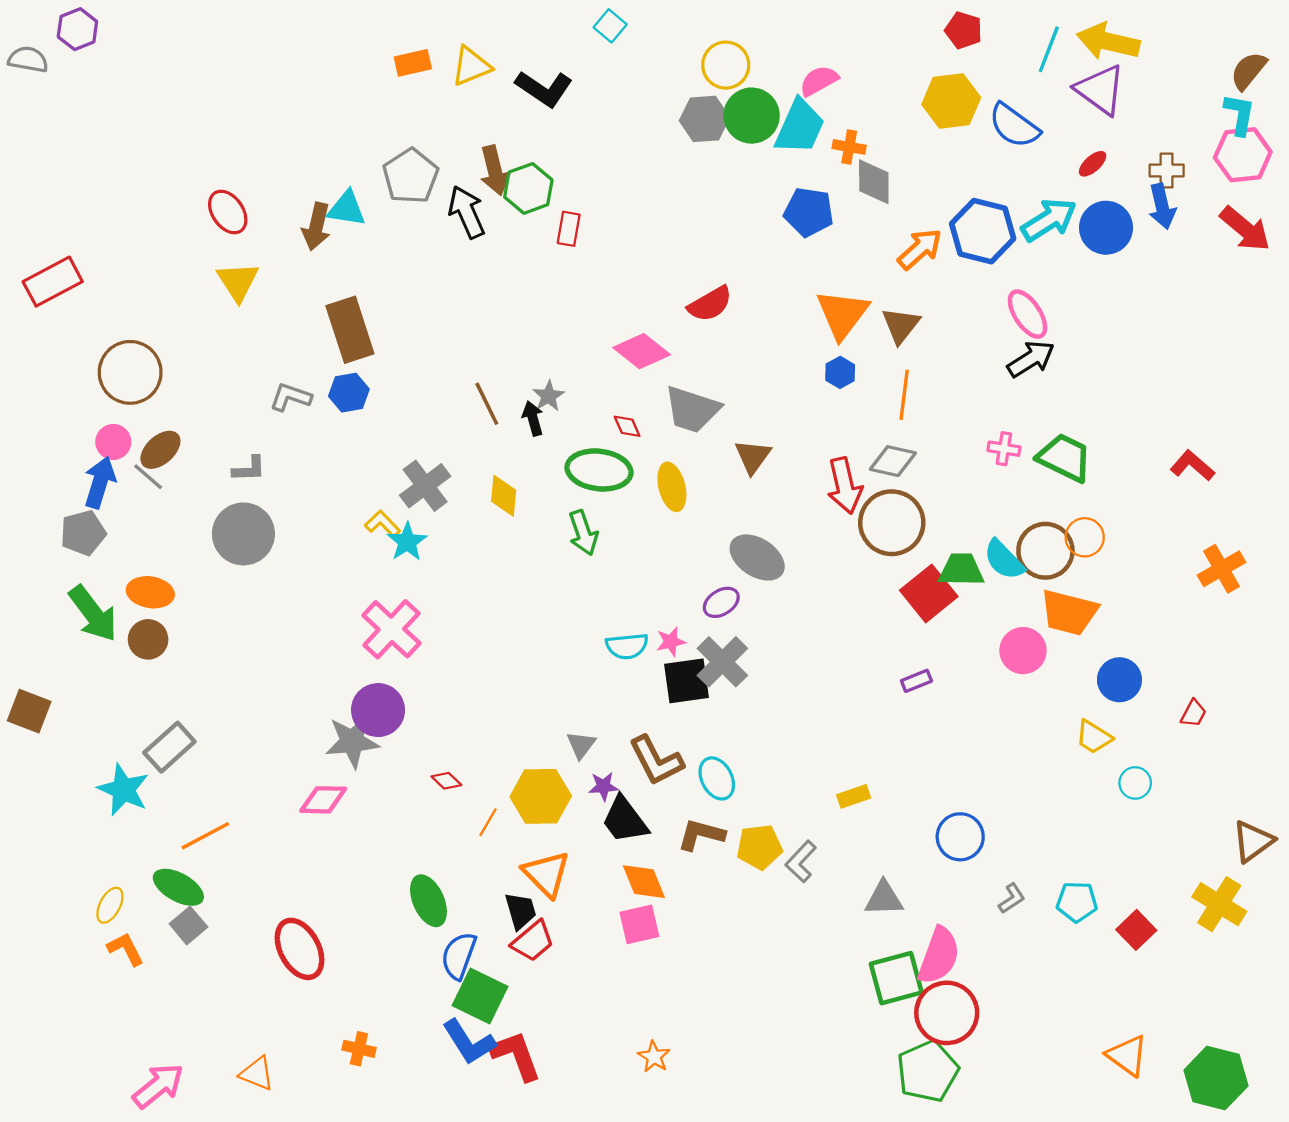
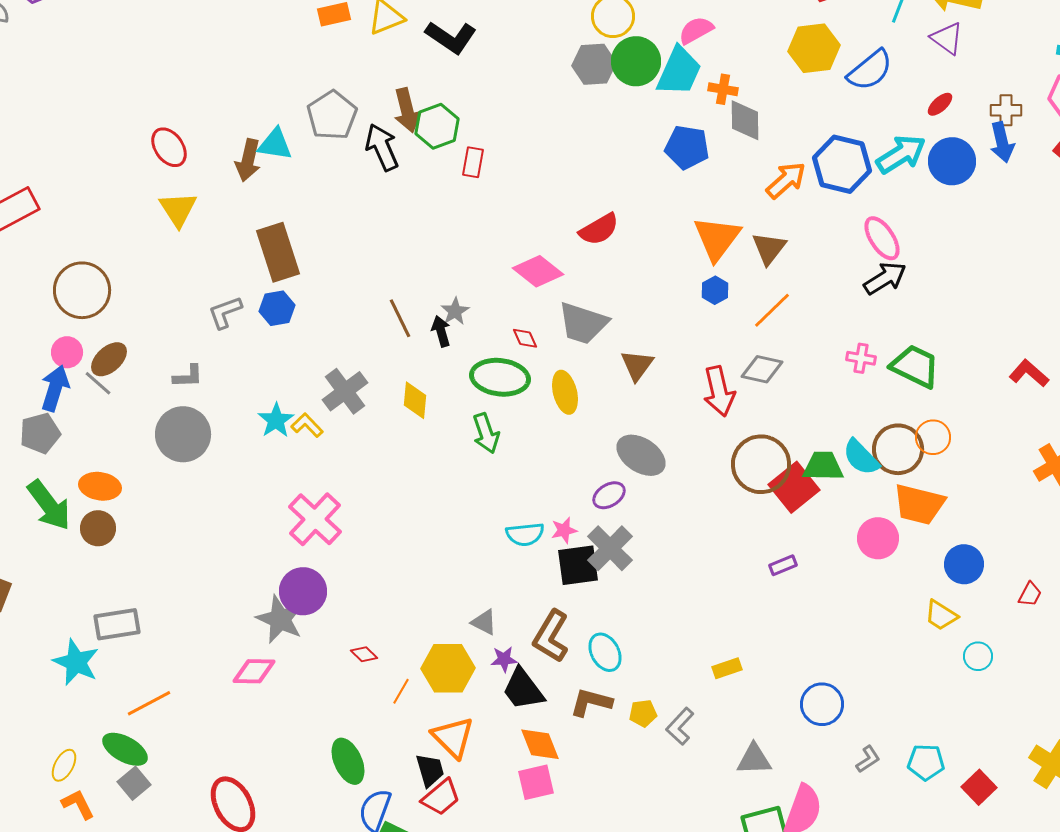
purple triangle: (1100, 90) -> (947, 38), size x0.7
blue semicircle: (1014, 126) -> (870, 70), turned -75
orange line: (904, 395) -> (772, 310), turned 39
gray L-shape: (291, 397) -> (225, 312), turned -39
brown circle: (892, 523) -> (761, 464), moved
cyan star: (407, 542) -> (276, 420), moved
gray star: (352, 741) -> (280, 619), turned 30
gray triangle: (581, 745) -> (484, 622), turned -40
gray rectangle: (169, 747) -> (117, 624), turned 33
brown L-shape: (656, 761) -> (551, 636), turned 58
yellow pentagon: (759, 847) -> (643, 713), size x0.7

